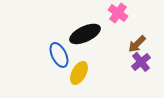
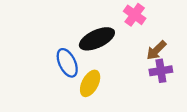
purple cross: (141, 62) -> (161, 71), turned 30

